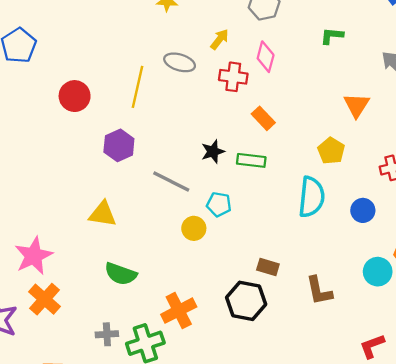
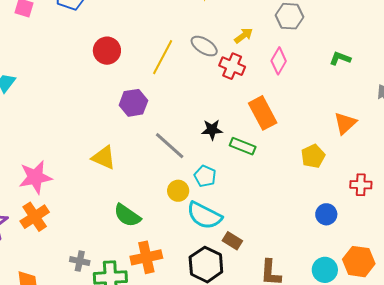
red cross: (233, 77) -> (232, 66), moved
orange rectangle: (263, 118) -> (263, 113), size x1.5
cyan semicircle: (312, 197) -> (204, 216), moved, turned 96
green semicircle: (121, 274) -> (127, 215), moved

